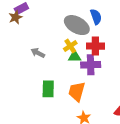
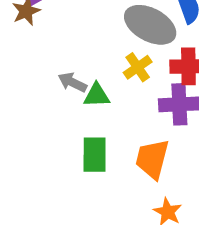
green triangle: (75, 57) -> (97, 95), moved

